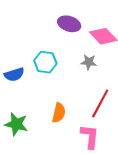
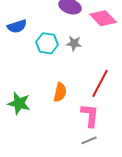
gray star: (89, 62) -> (74, 43), moved
blue semicircle: (14, 74) -> (17, 26), moved

